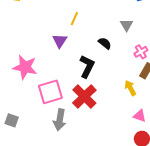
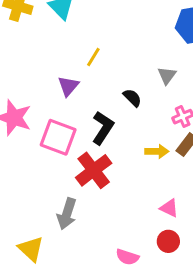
yellow arrow: (130, 88) -> (157, 151), moved, turned 112
pink square: (50, 92) -> (58, 137), moved, turned 30
gray arrow: (60, 120) -> (67, 214), moved

